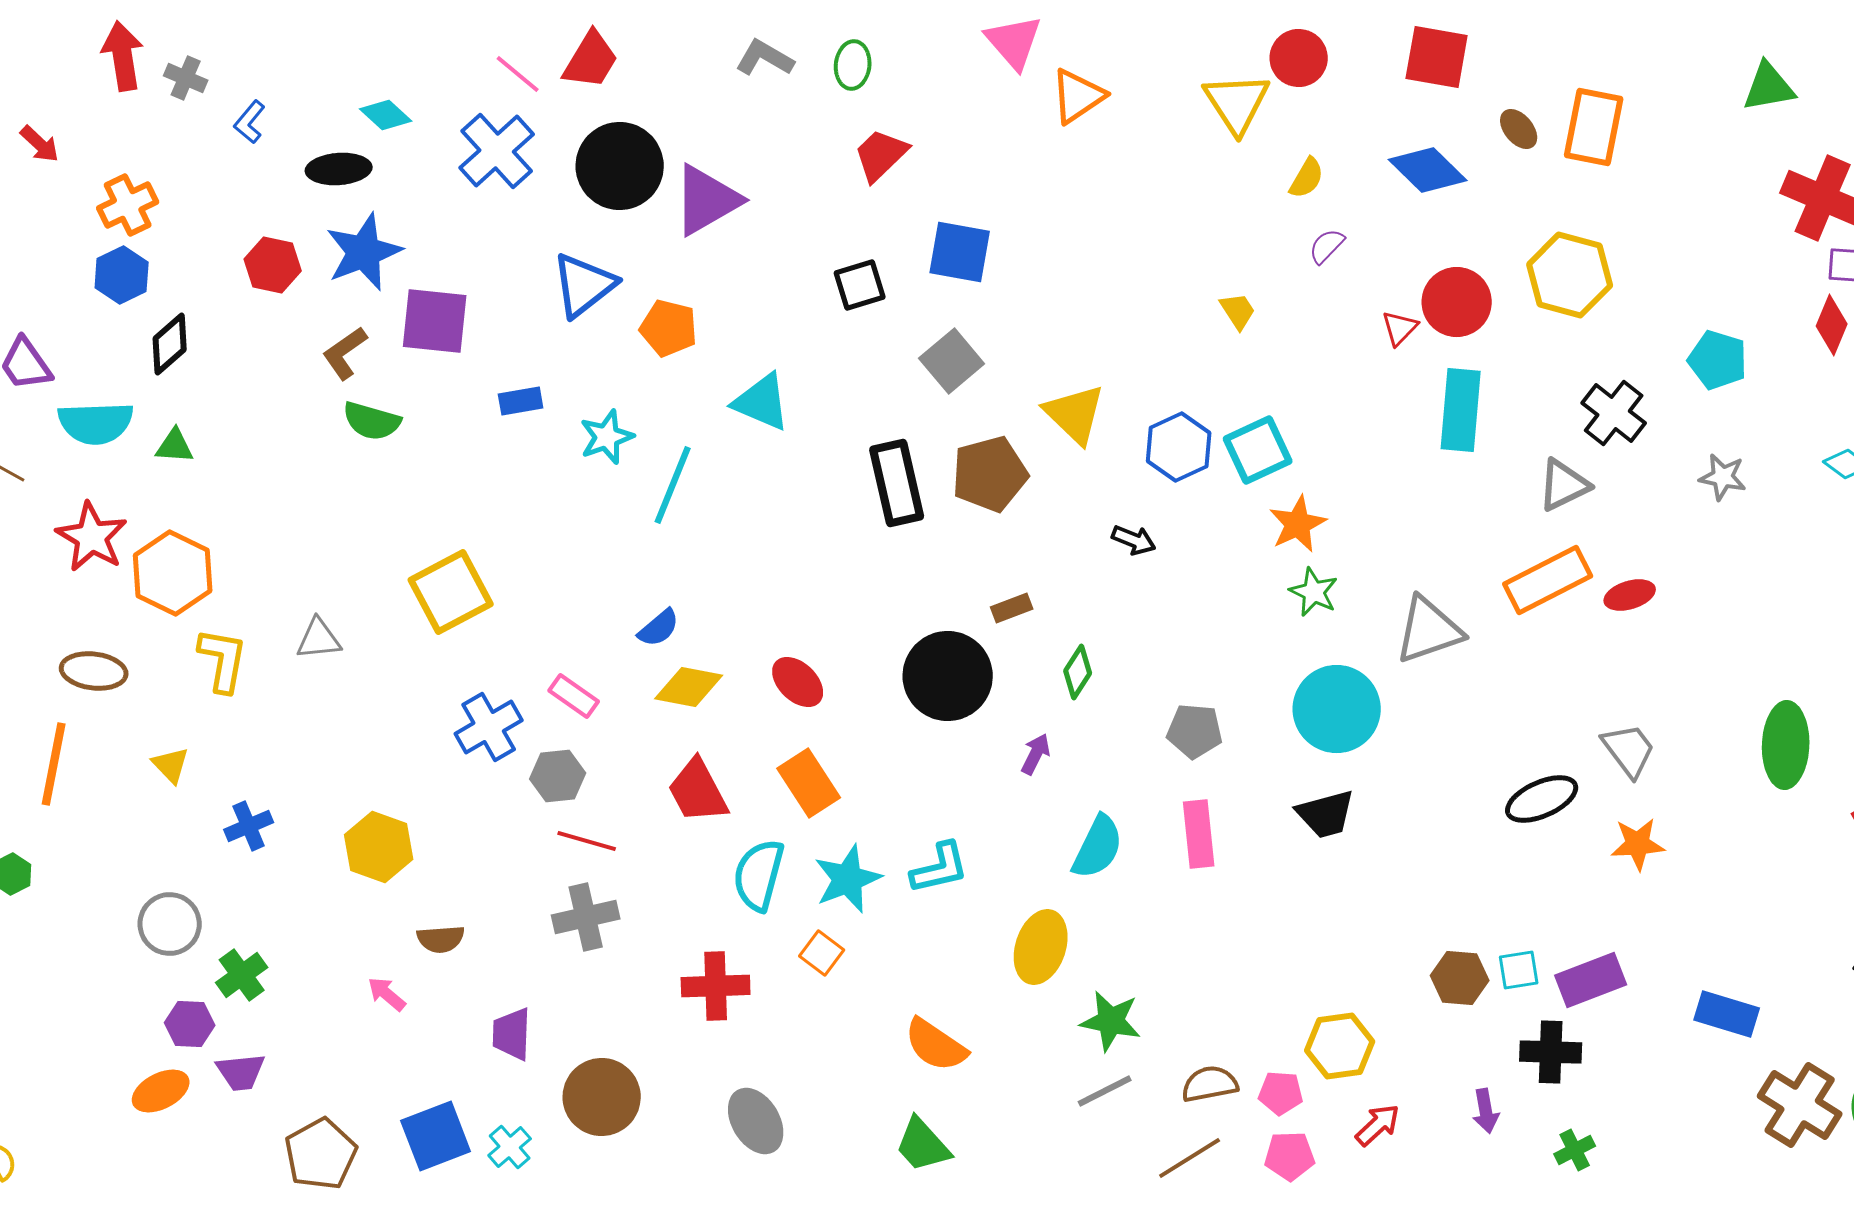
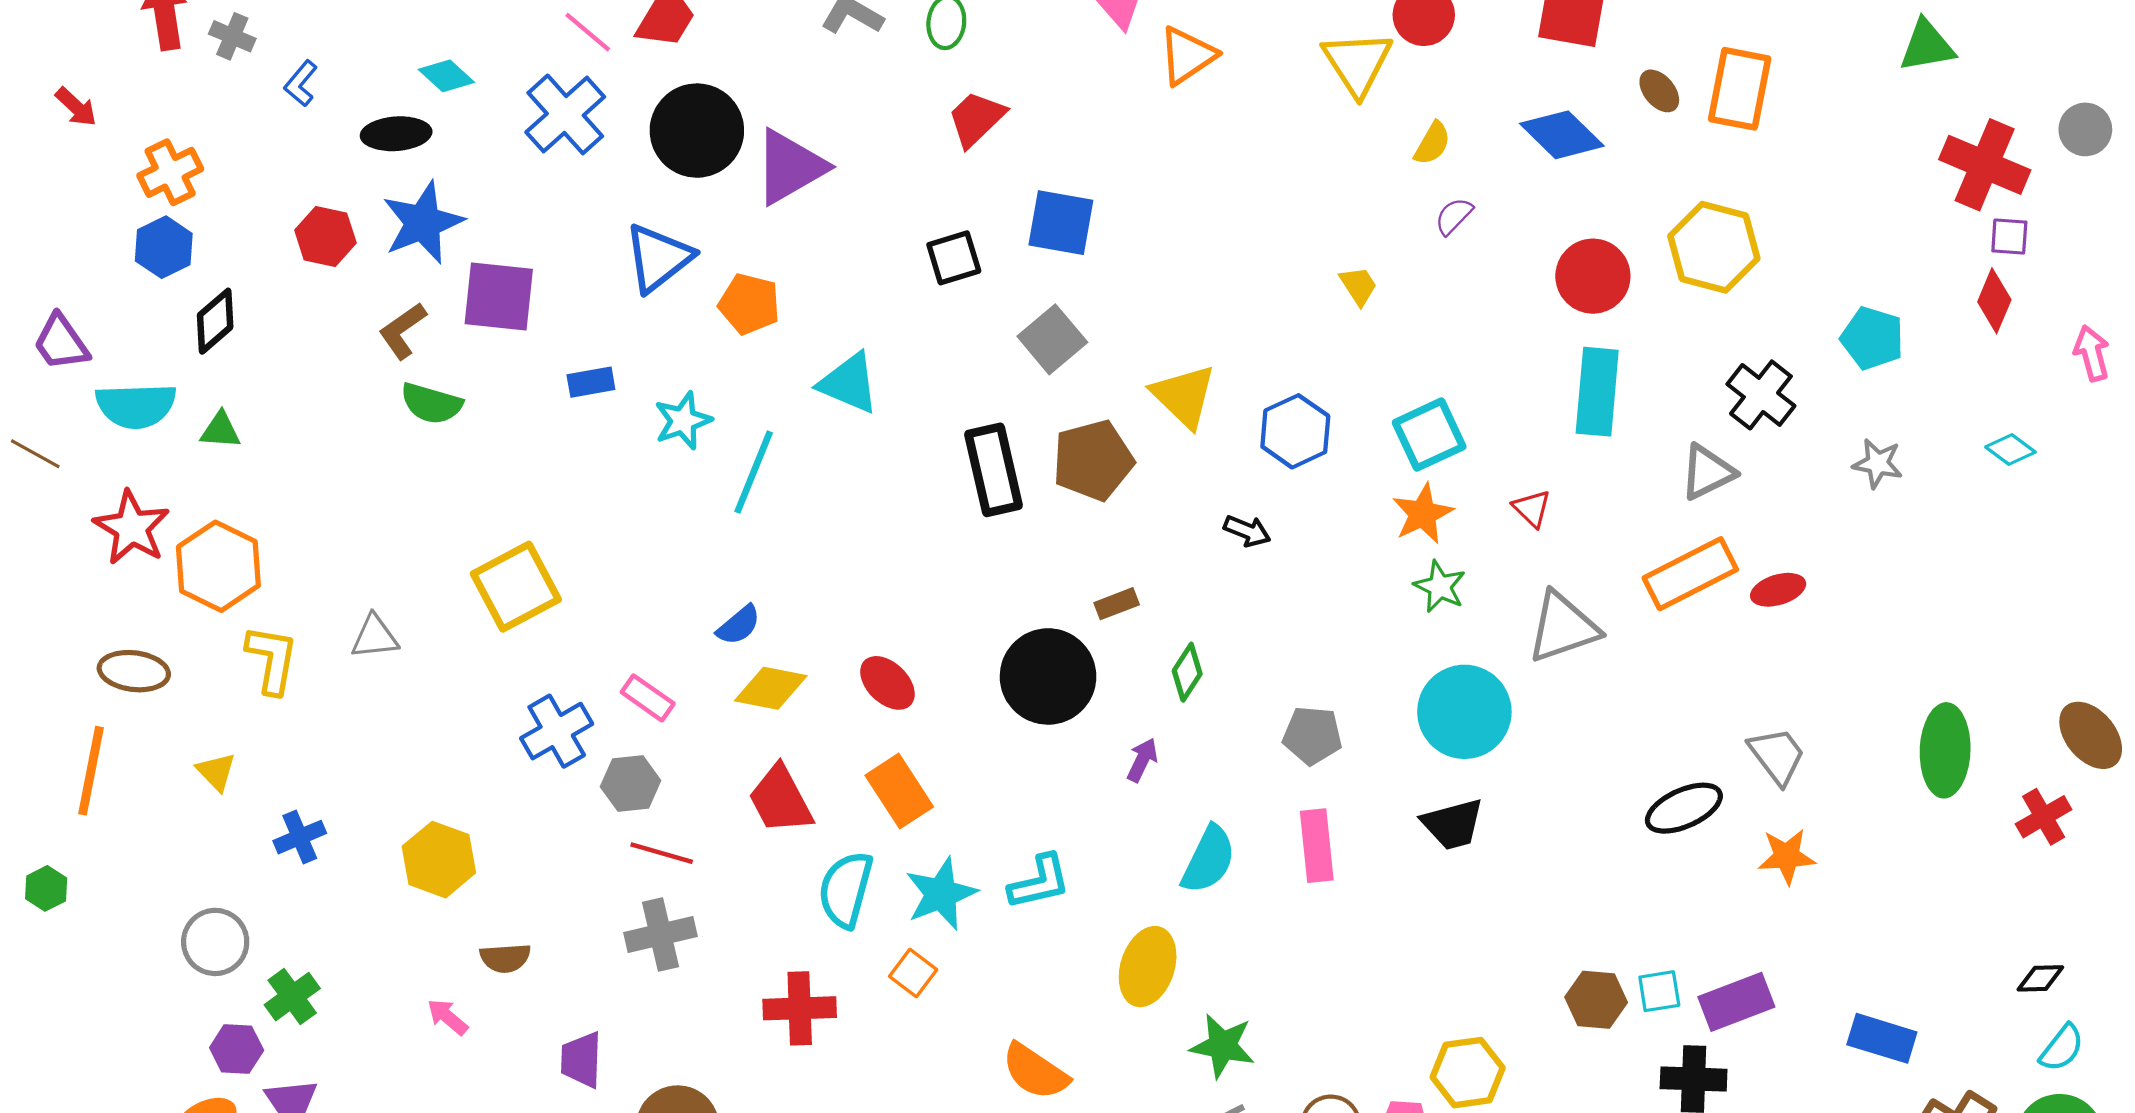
red triangle: (1400, 328) -> (1532, 508), moved, turned -30
cyan square: (1258, 450) -> (1429, 435), moved

